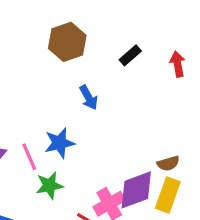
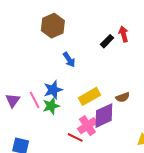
black rectangle: (130, 55) -> (107, 41), moved
green star: (49, 185) -> (51, 106), moved
yellow rectangle: (168, 195) -> (90, 96), moved, turned 45

